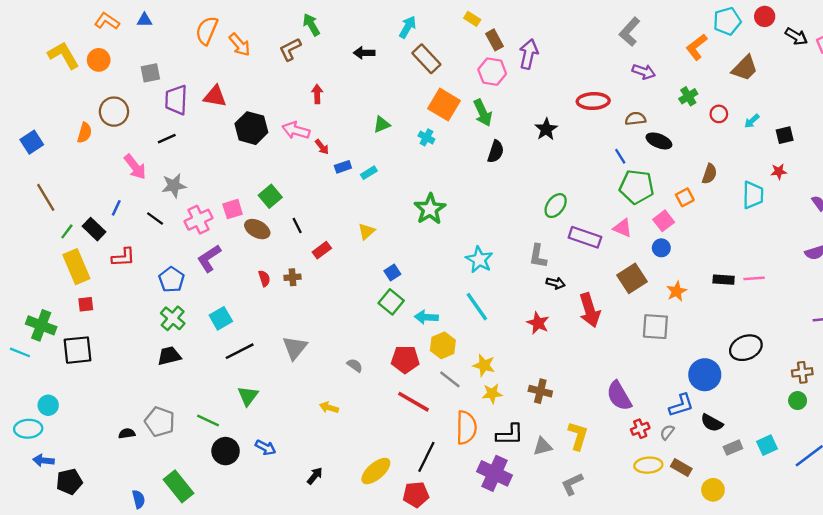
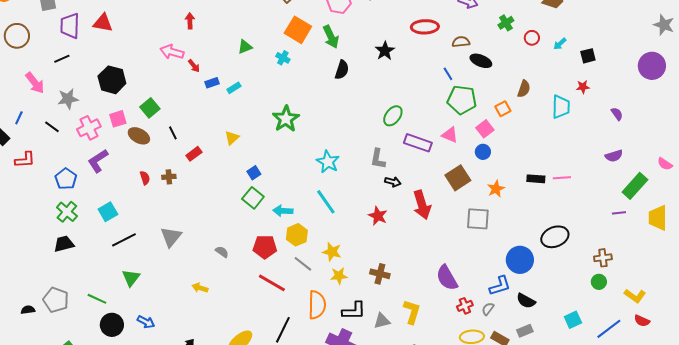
black hexagon: (251, 128) -> (112, 80), moved
gray rectangle: (733, 448) -> (525, 331), moved

